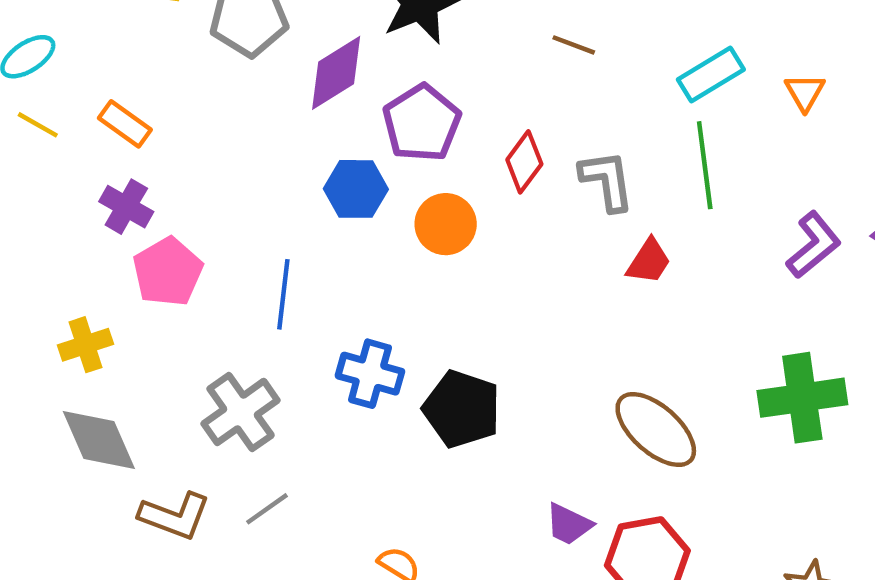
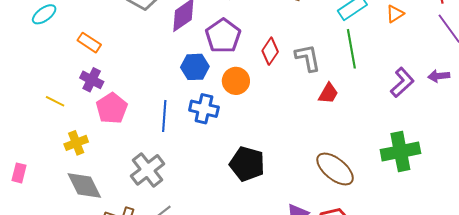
orange triangle: (805, 92) -> (395, 14), turned 30
yellow line: (38, 125) -> (55, 101), moved
blue cross: (370, 374) -> (204, 109), moved

